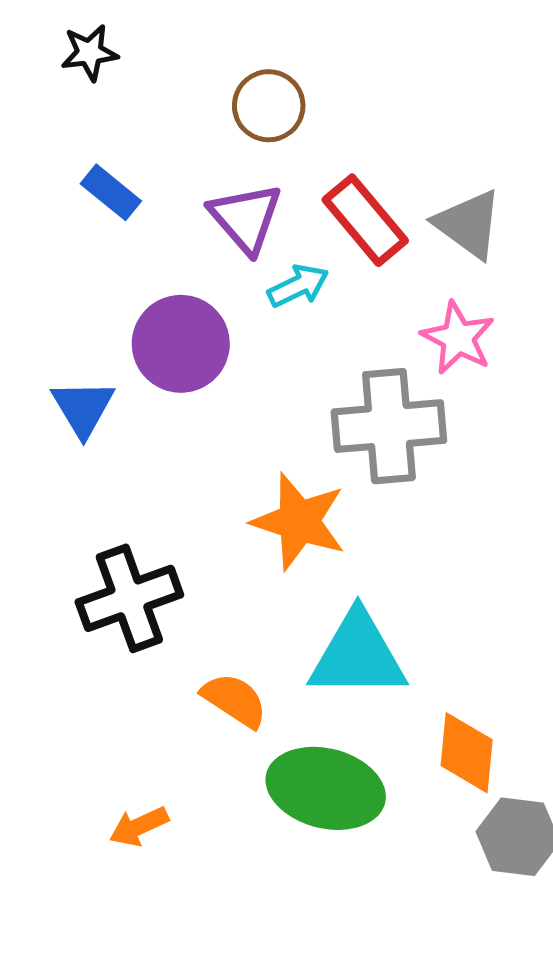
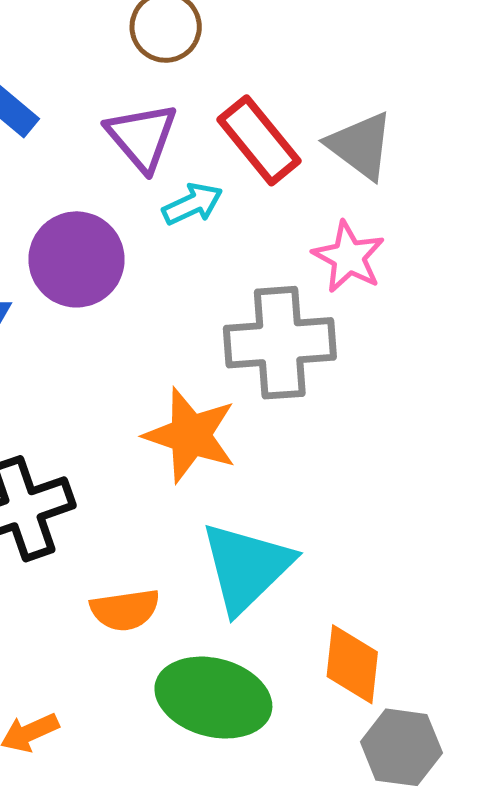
cyan triangle: (358, 655) -> (246, 567), turned -45
orange semicircle: (235, 700) -> (125, 610), turned 138

